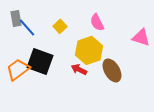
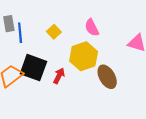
blue line: (27, 27) -> (20, 33), turned 36
red arrow: (79, 69) -> (59, 76), moved, turned 91

